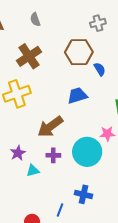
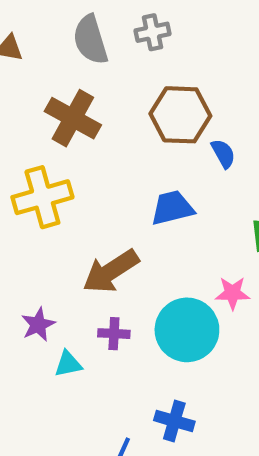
gray semicircle: (35, 19) -> (90, 40), size x1.6
gray cross: (98, 23) -> (153, 32), moved
brown cross: (29, 56) -> (73, 118), turned -30

